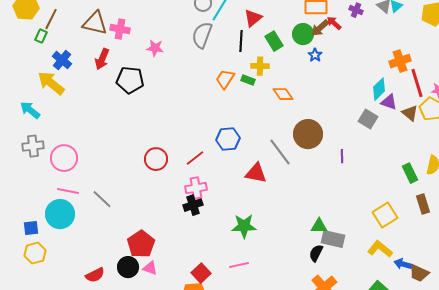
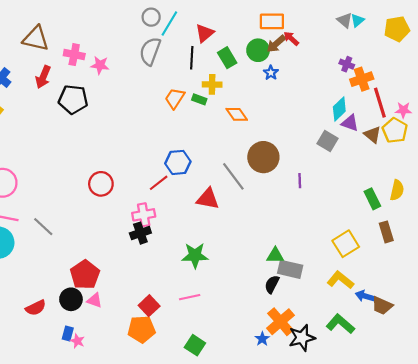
purple cross: (356, 10) -> (347, 64), moved
pink cross: (120, 29) -> (74, 55), moved
red line: (195, 158) -> (159, 183), moved

